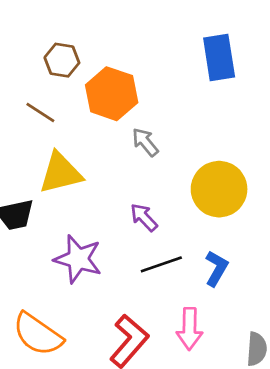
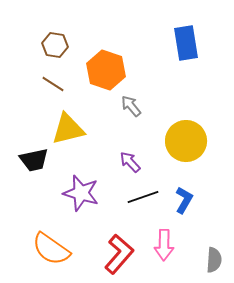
brown hexagon: (62, 60) -> (55, 45), moved

